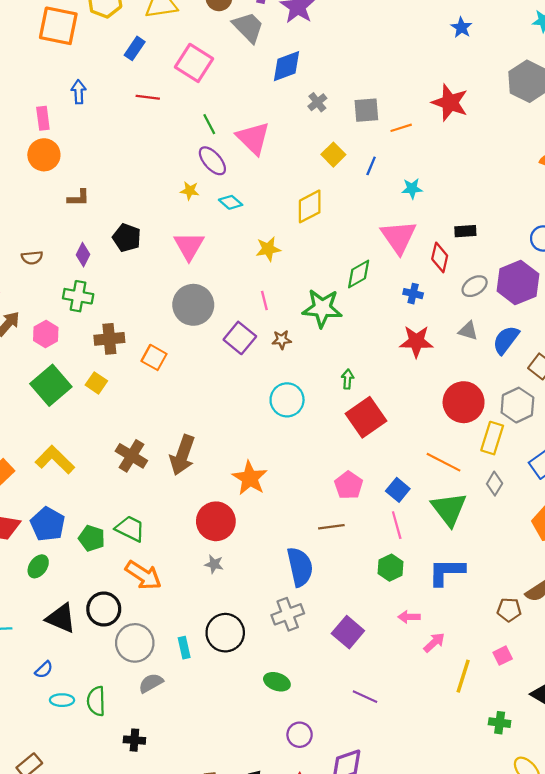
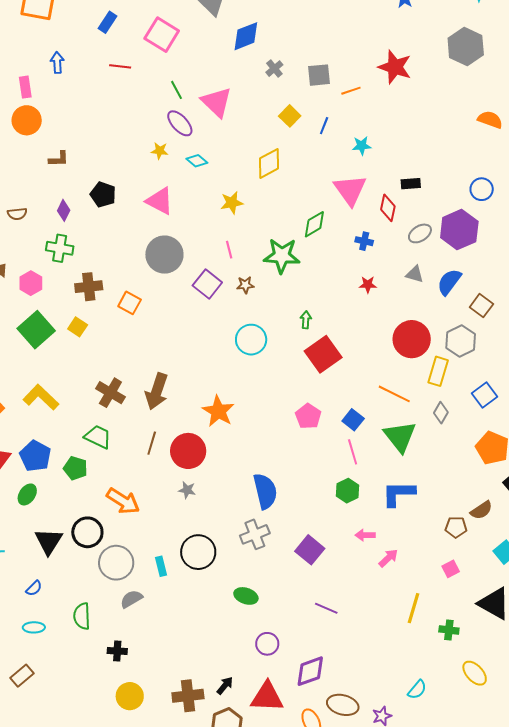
pink triangle: (189, 246) -> (160, 201), turned -32
red star: (416, 341) -> (368, 285), size x0.6
brown line: (331, 527) -> (152, 443), moved, turned -65
green trapezoid: (130, 529) -> (98, 437), moved
black triangle: (61, 618) -> (49, 541), turned 40
yellow line: (463, 676) -> (414, 608), moved
cyan ellipse: (62, 700) -> (34, 627), moved

